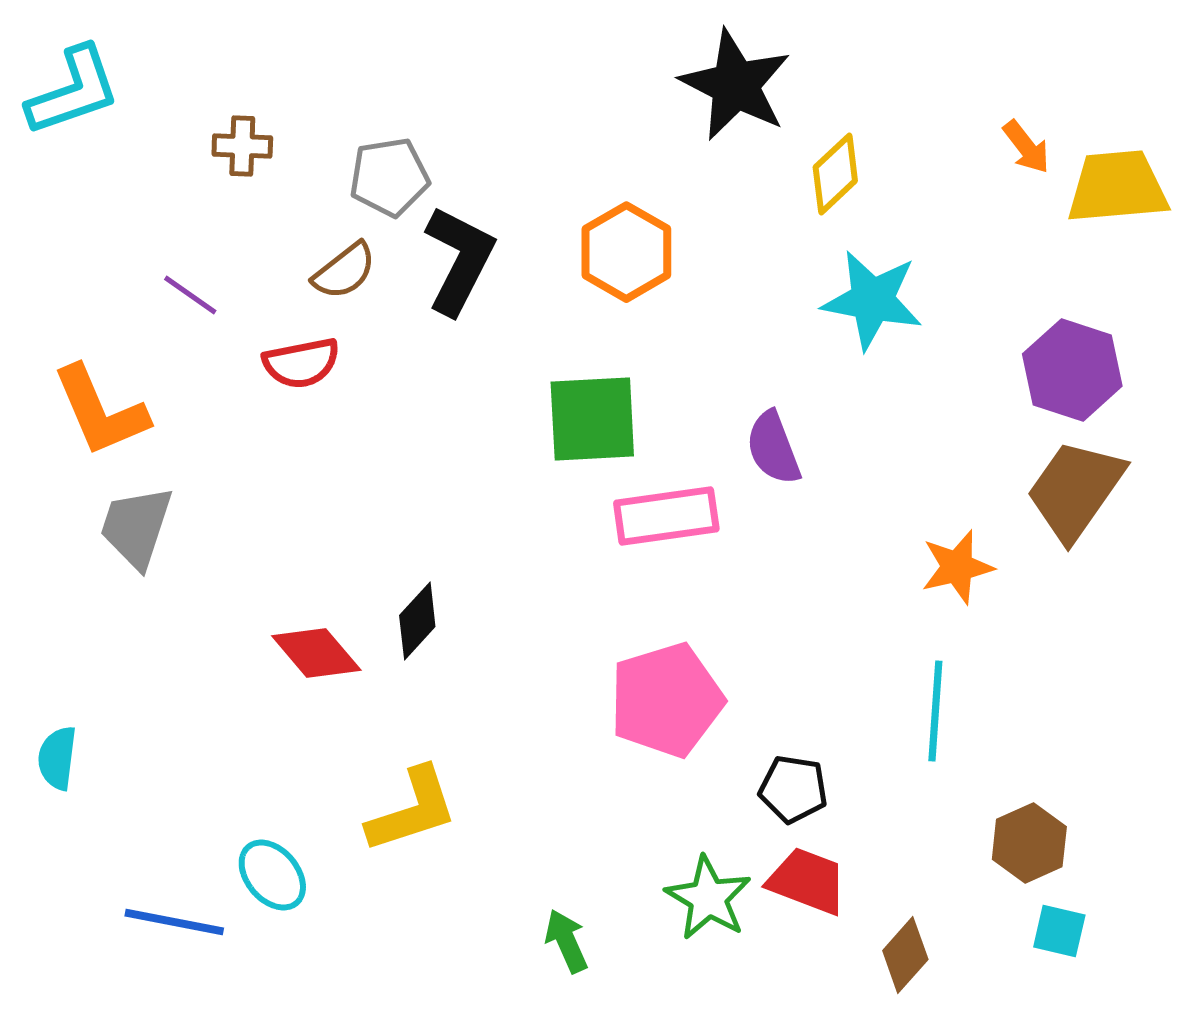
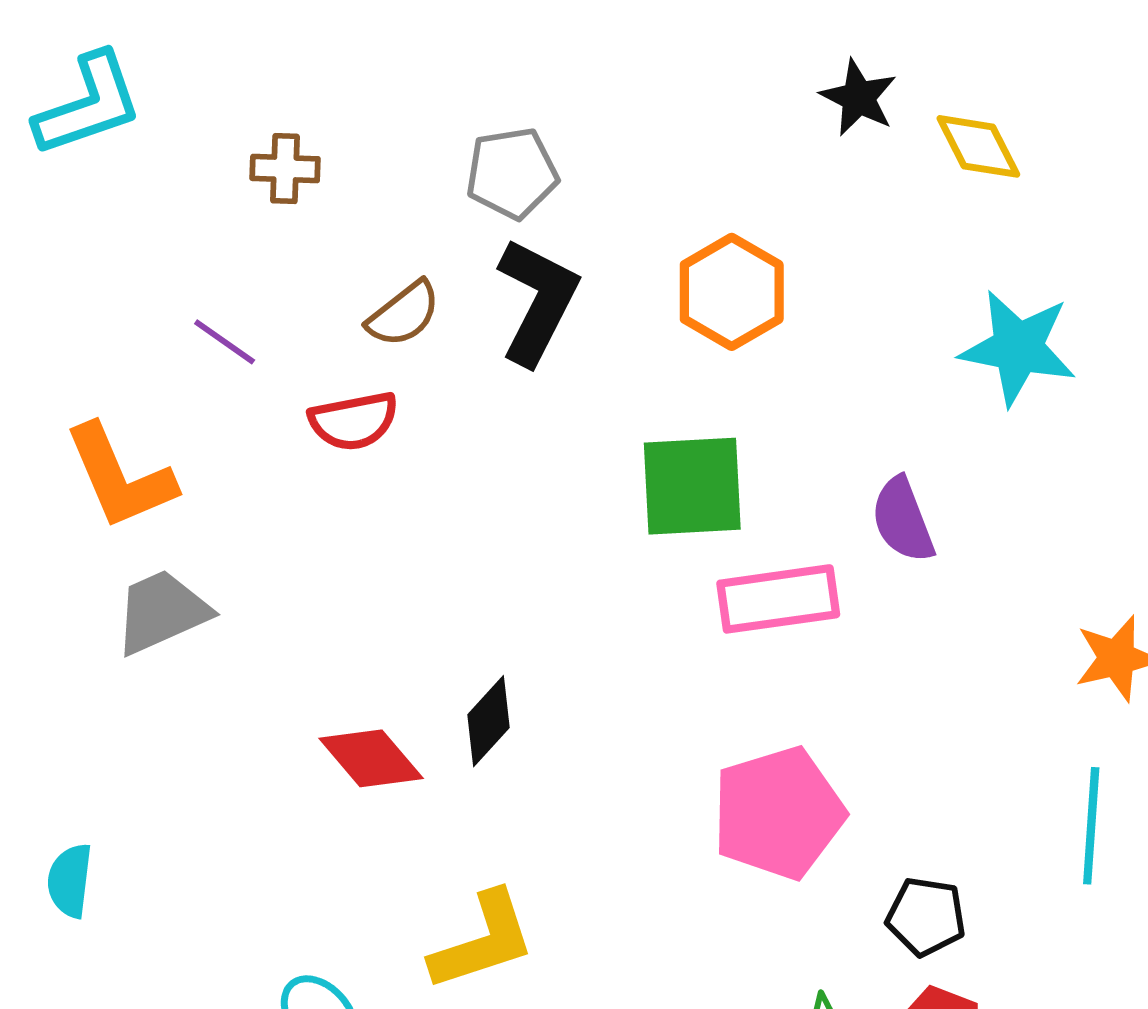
black star: (735, 85) -> (859, 98), size x0.6
yellow diamond: (835, 174) -> (978, 146), moved, turned -74
gray pentagon: (389, 177) -> (512, 173), moved
gray trapezoid: (136, 527) -> (162, 612), turned 48

